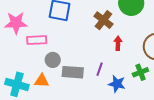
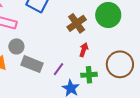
green cross: (140, 72) -> (89, 75), moved

